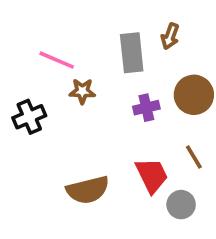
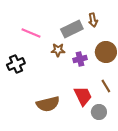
brown arrow: (170, 36) -> (93, 20), turned -32
gray rectangle: (132, 53) -> (72, 29), turned 70
brown star: (82, 91) -> (58, 50), moved

